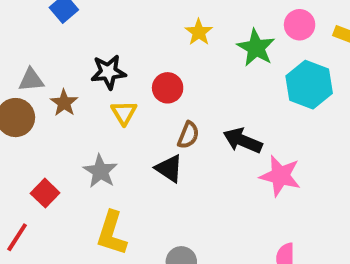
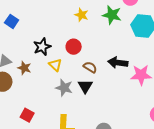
brown semicircle: (188, 135) -> (90, 67), turned -64
black triangle: (169, 168) -> (85, 86), turned 42
gray star: (100, 171) -> (64, 88), moved

